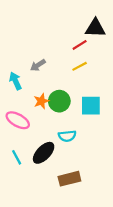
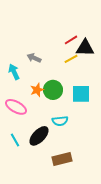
black triangle: (95, 28) -> (85, 48), moved
gray arrow: (38, 65) -> (34, 58), turned 56

